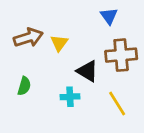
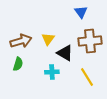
brown arrow: (28, 38) -> (21, 41), moved
yellow triangle: (59, 43) -> (48, 39), moved

